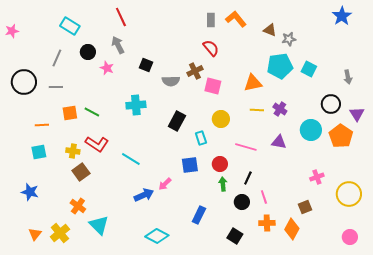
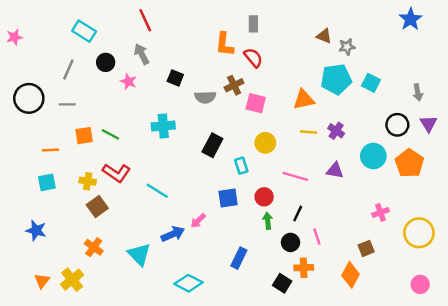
orange L-shape: (236, 19) -> (224, 44), moved, turned -135
purple triangle: (357, 114) -> (429, 124), moved
orange cross: (267, 223) -> (304, 268), moved
cyan triangle: (99, 225) -> (139, 254), moved

